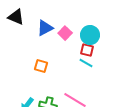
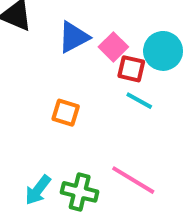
red square: (87, 50) -> (131, 69), moved
cyan line: (86, 63) -> (139, 101), moved

